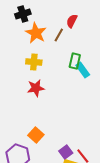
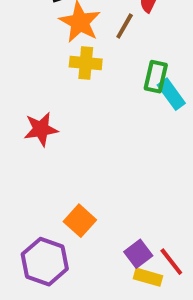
yellow cross: (34, 62) -> (86, 63), moved
red star: (36, 88) -> (41, 129), moved

